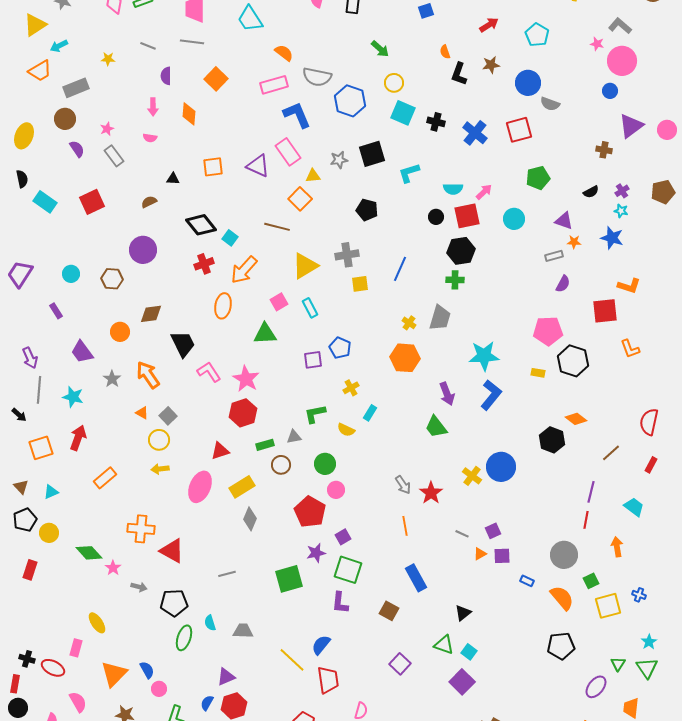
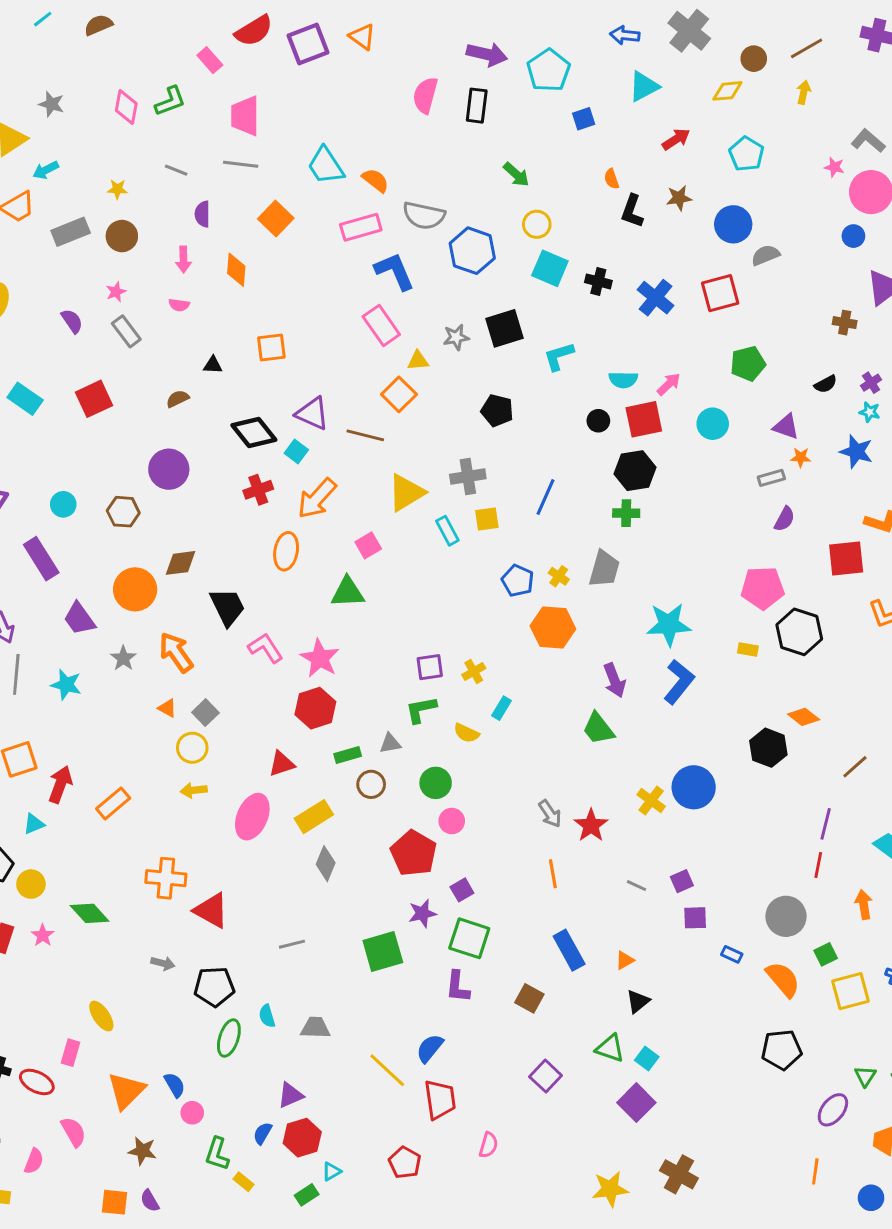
cyan trapezoid: (250, 19) -> (326, 166), moved
gray semicircle: (550, 104) -> (765, 255), turned 138
brown circle: (65, 119) -> (122, 236), moved
purple triangle: (258, 166) -> (312, 413), moved
cyan rectangle: (310, 308) -> (447, 531), moved
purple rectangle: (56, 311) -> (41, 559), size x1.8
orange circle: (120, 332) -> (135, 589), size x1.5
blue pentagon: (340, 348) -> (518, 581), moved
purple square: (313, 360) -> (430, 667), moved
red arrow: (78, 438) -> (60, 784), moved
orange triangle: (480, 554) -> (625, 960), moved
pink star: (113, 568) -> (43, 935), moved

